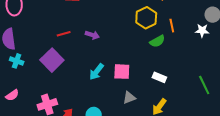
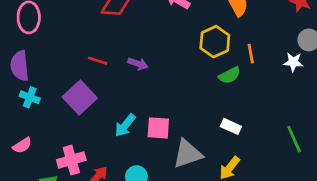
red line: (64, 34) -> (98, 61), turned 32
cyan arrow: (96, 72) -> (125, 125), moved
pink square: (122, 72) -> (158, 128), moved
gray triangle: (129, 98) -> (188, 154), size x1.6

